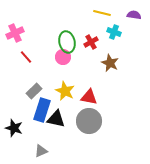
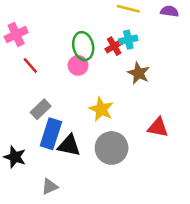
cyan cross: (114, 32) -> (128, 40), moved, turned -32
yellow star: (65, 91) -> (101, 109), moved
red triangle: (89, 97) -> (158, 127), moved

